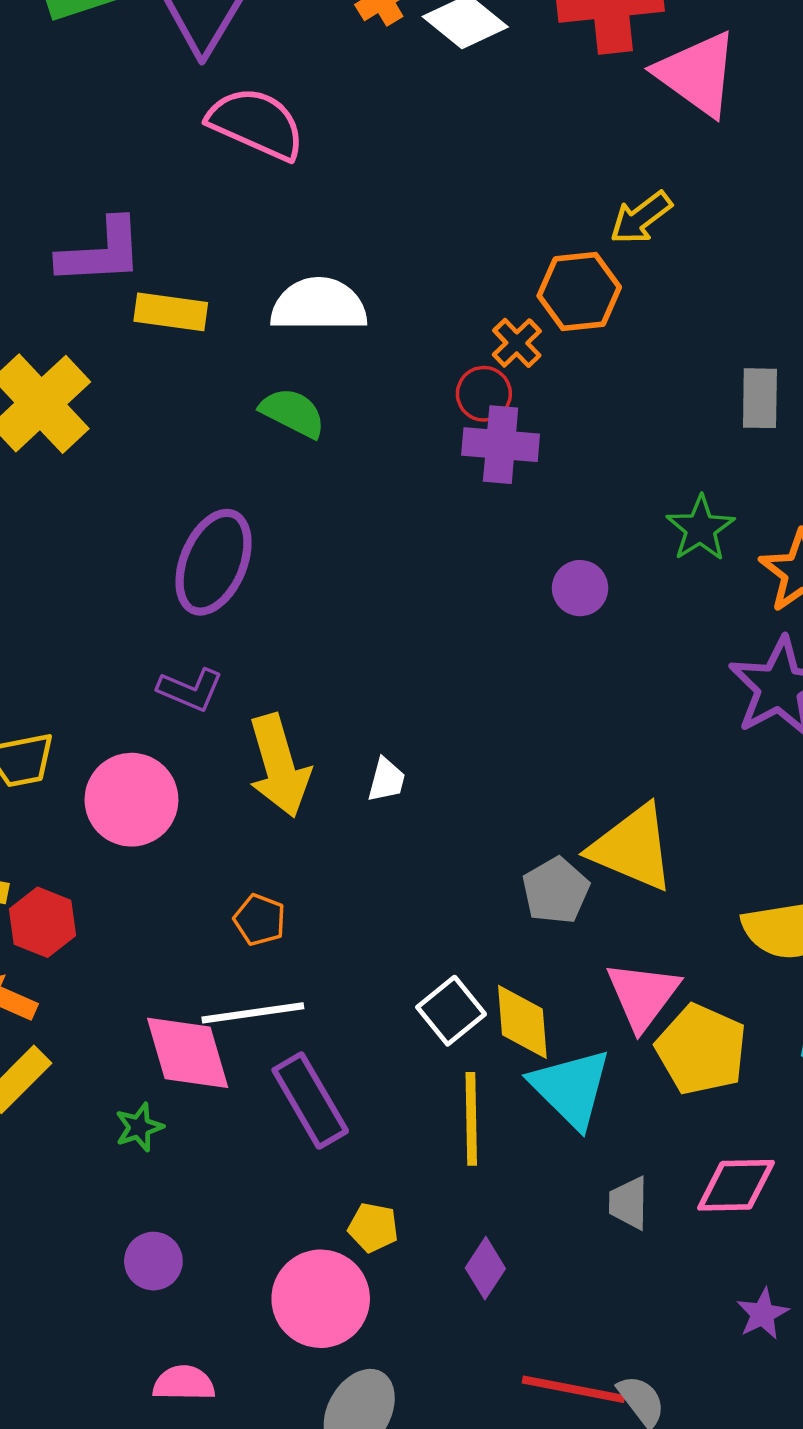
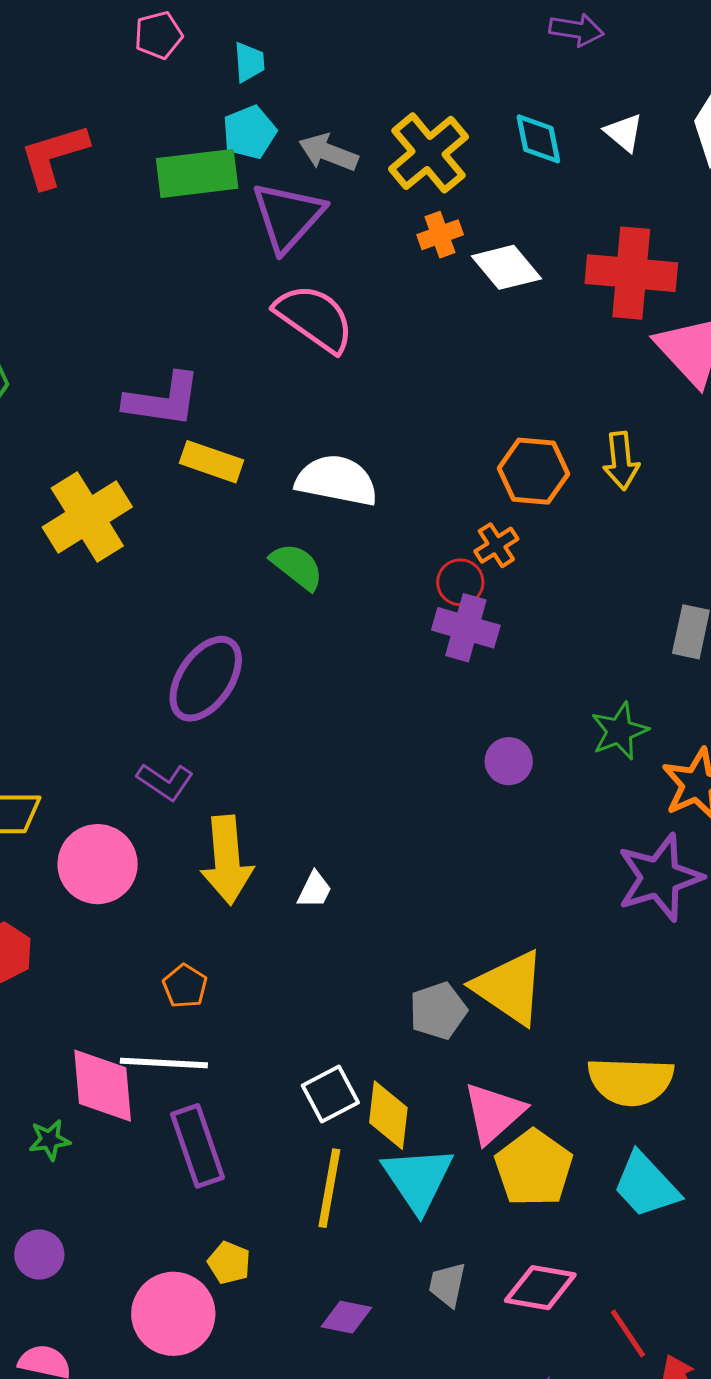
yellow arrow: (641, 218) -> (621, 461), turned -70
orange hexagon: (579, 292) -> (533, 471), moved
purple diamond: (485, 1268) -> (346, 1317), moved, turned 57

